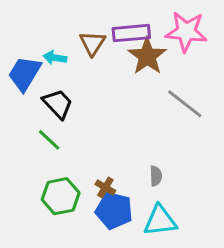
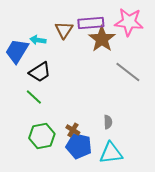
black trapezoid: (58, 104) -> (40, 72), turned 100

